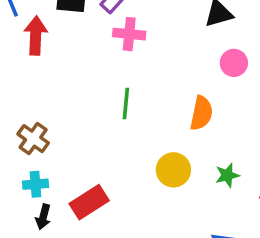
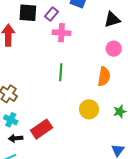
pink circle: (234, 63) -> (114, 49), moved
cyan cross: (35, 184) -> (11, 120), turned 32
black arrow: (43, 217) -> (16, 138), turned 72

